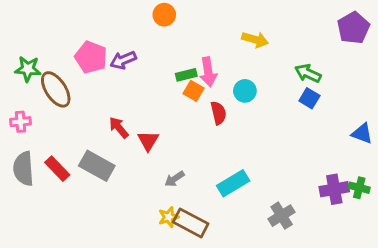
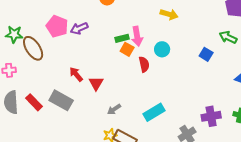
green arrow: (308, 73) -> (228, 37), moved
purple cross: (334, 189) -> (211, 116), moved

